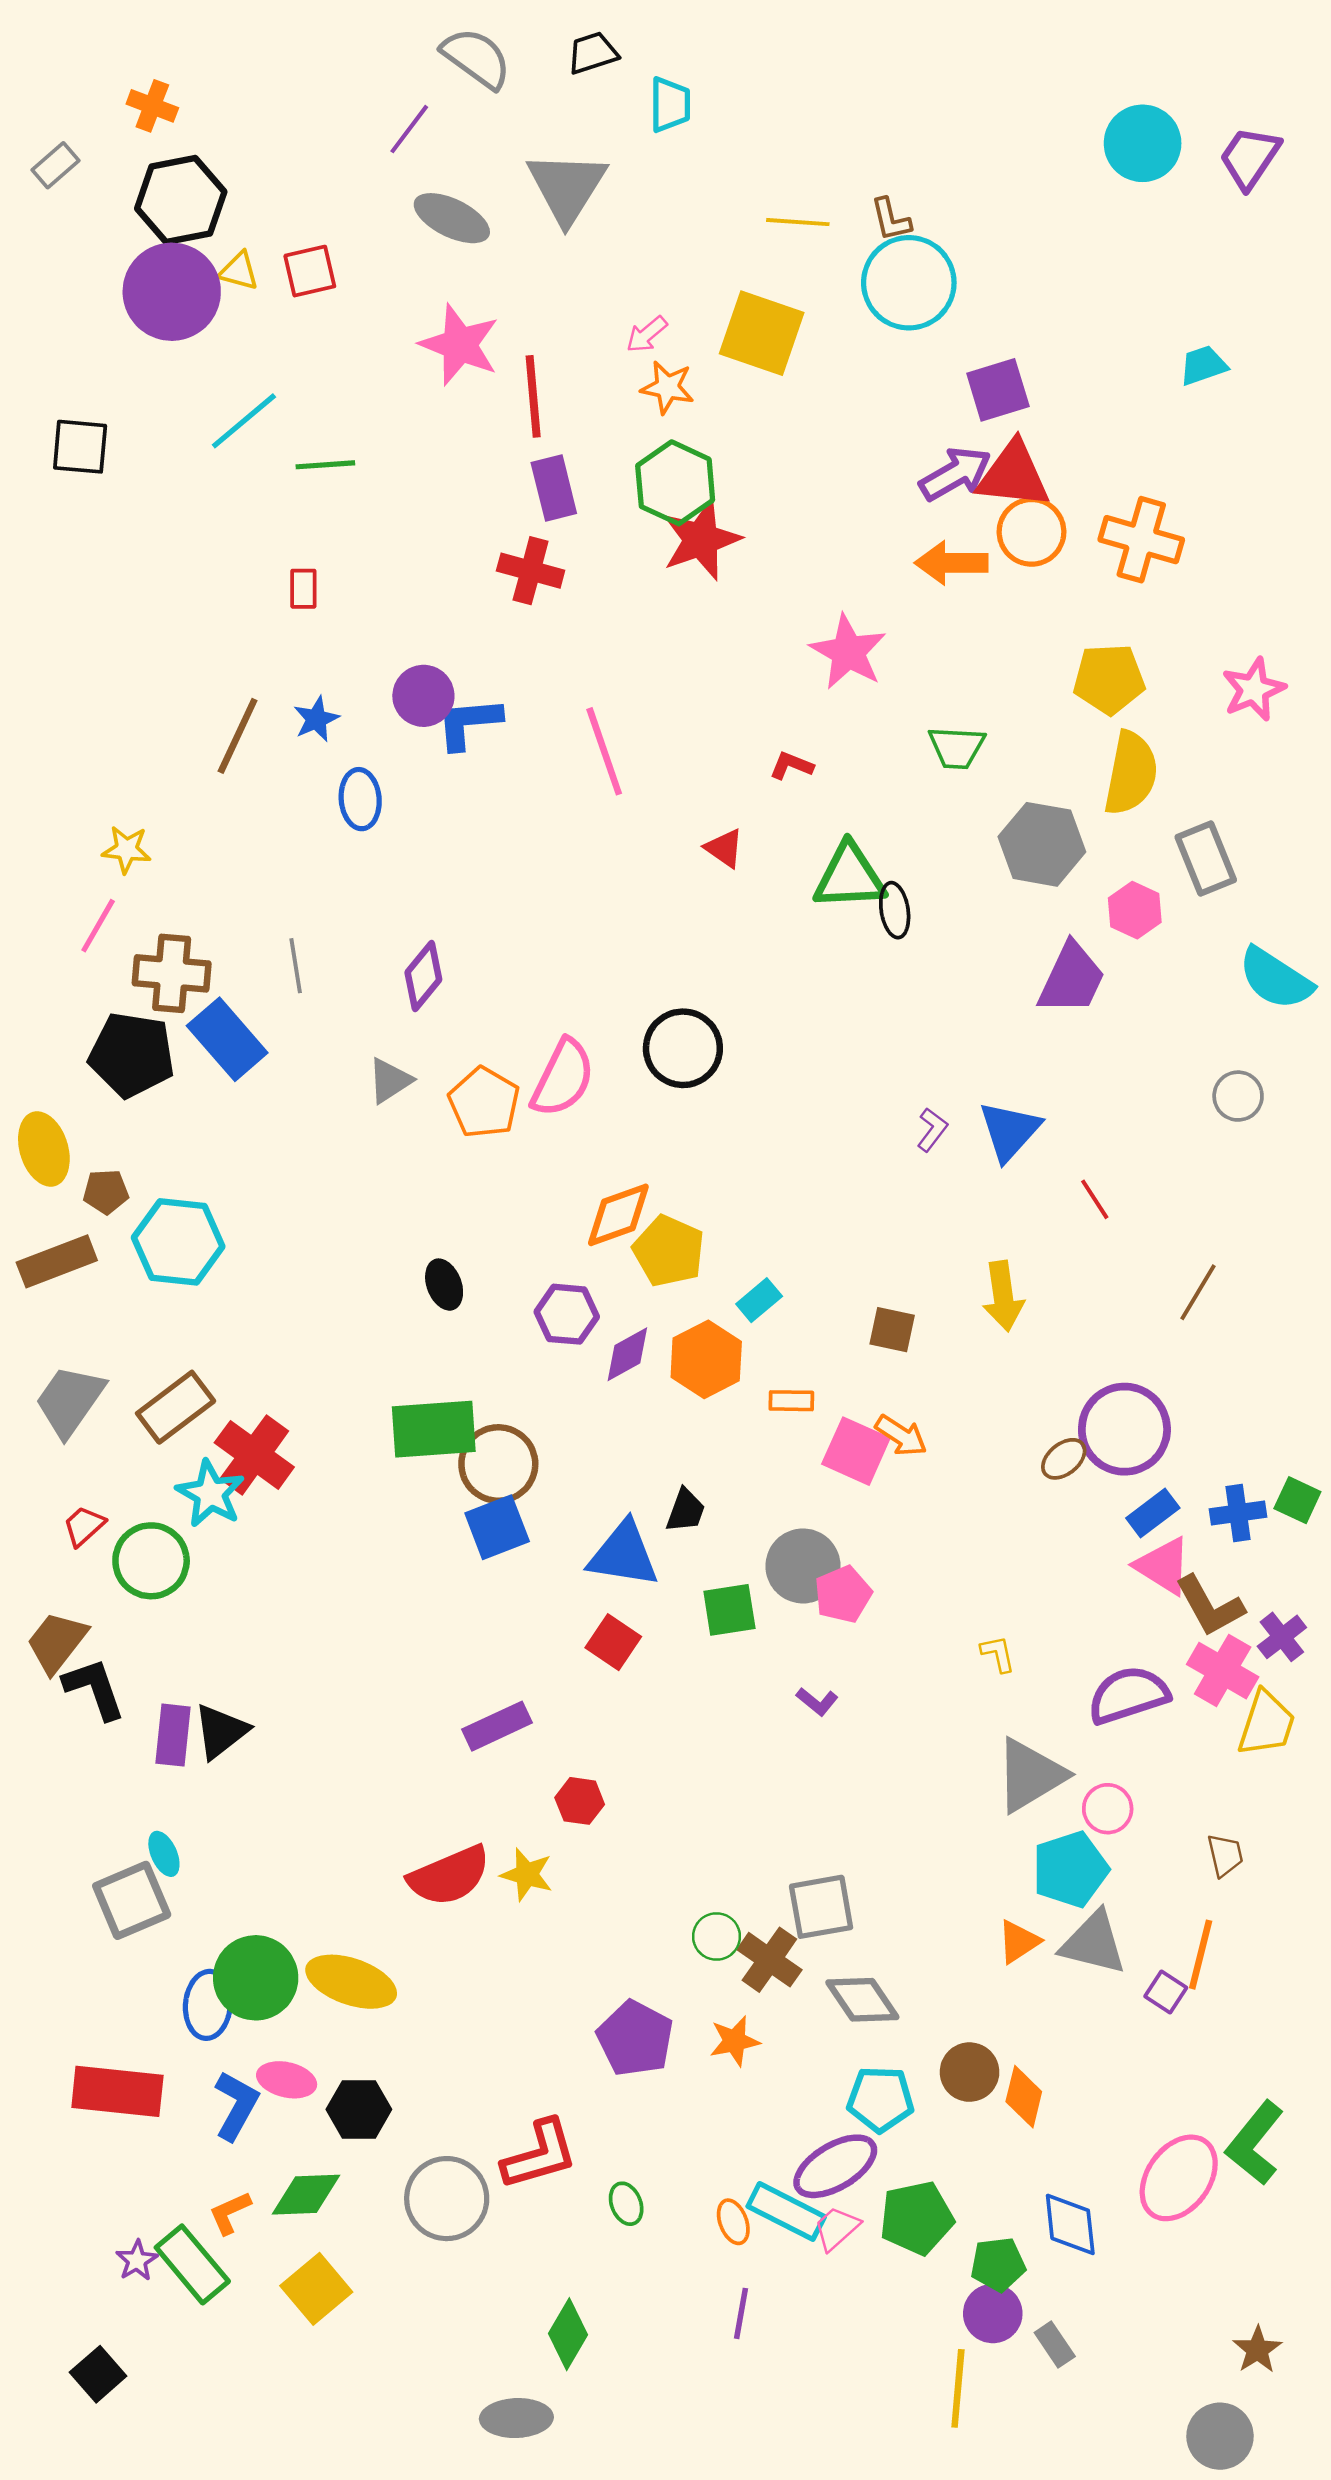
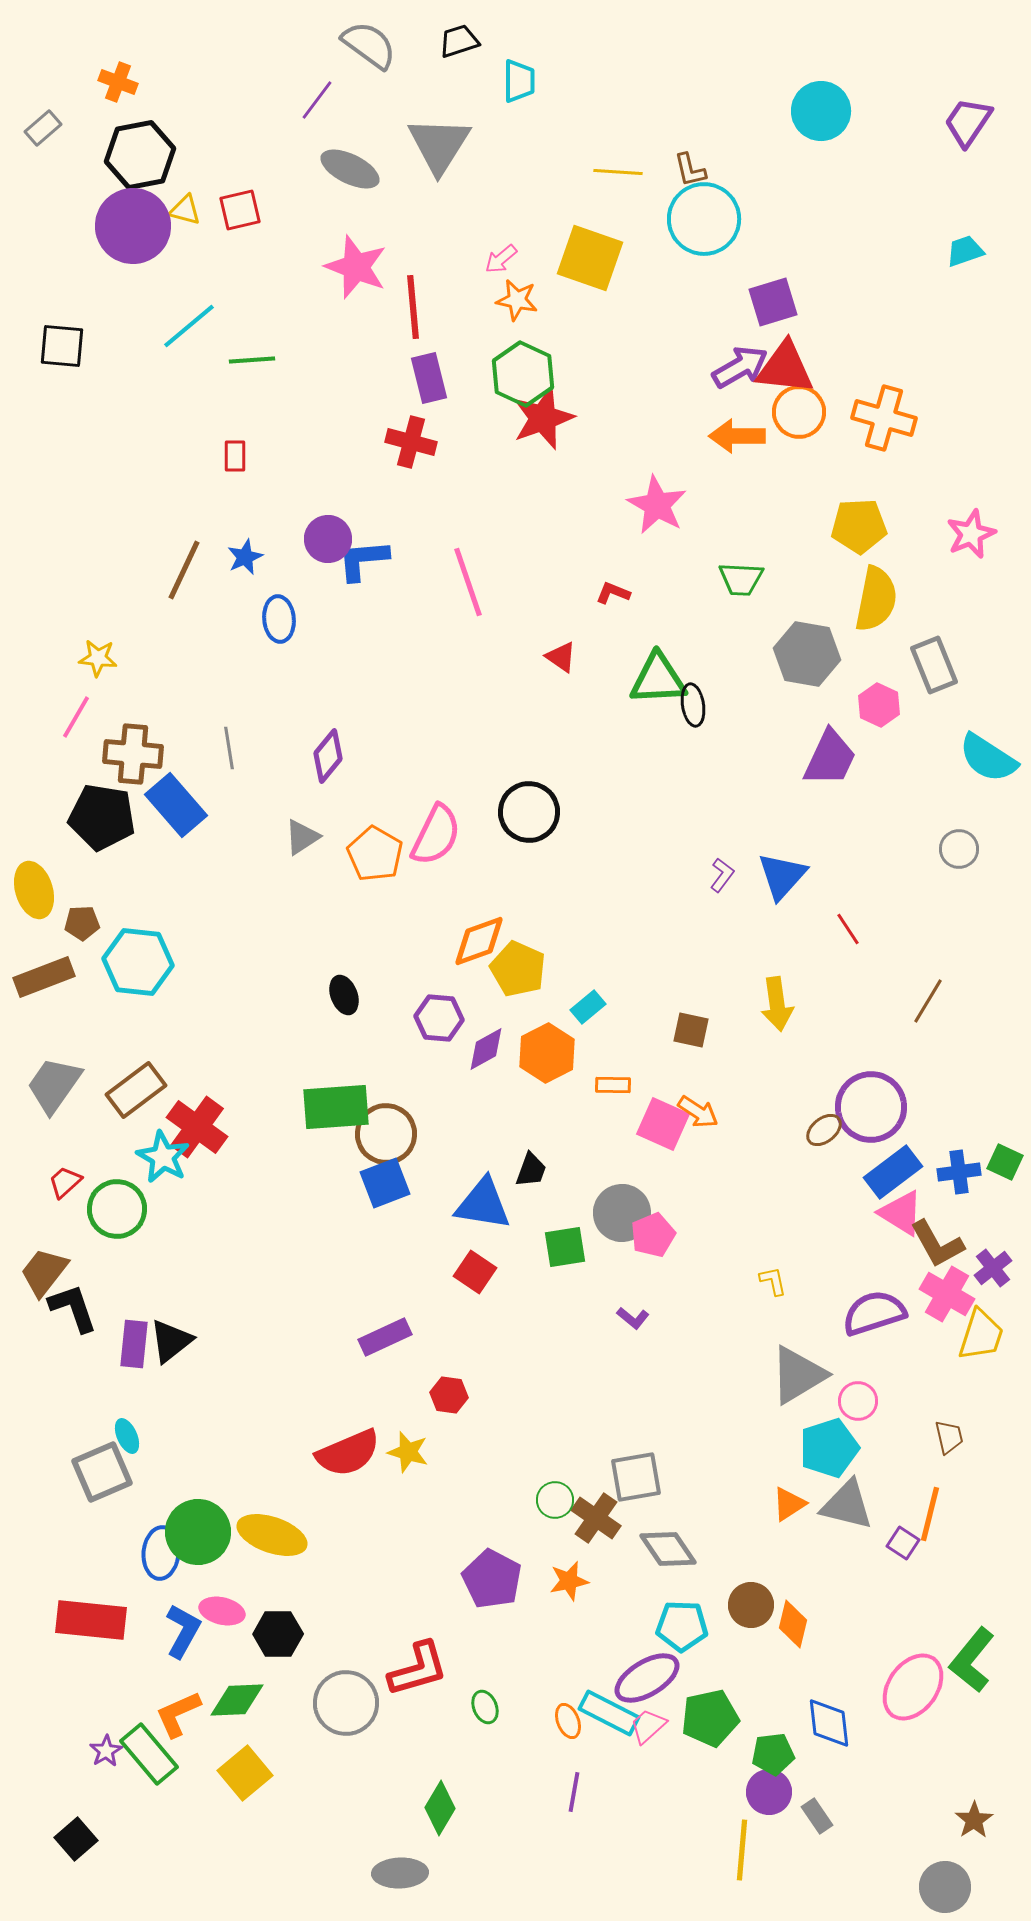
cyan circle: (1143, 143) -> (821, 111), moved
cyan trapezoid: (1203, 365) -> (965, 251), moved
blue rectangle: (1153, 1513) -> (893, 1172), size x1.4
orange L-shape: (230, 2213) -> (178, 1714), size x1.4

